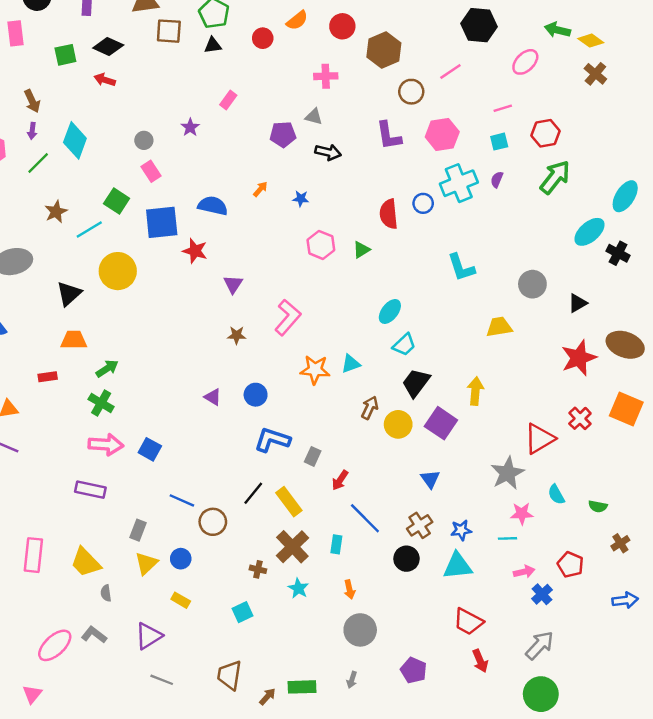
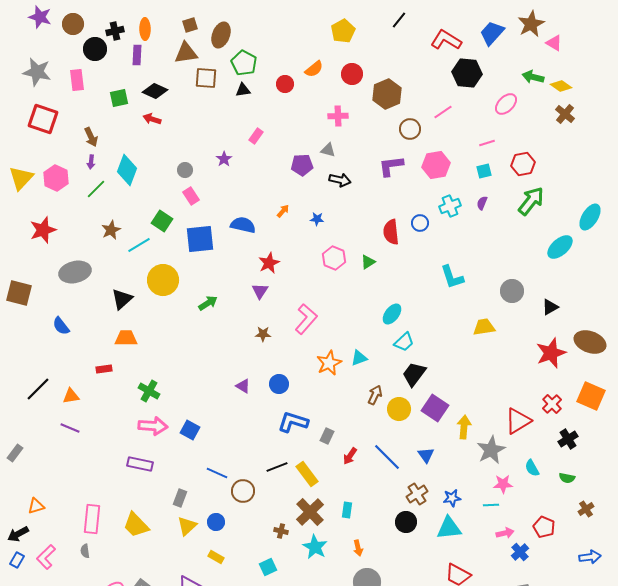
purple L-shape: (389, 136) -> (391, 166), turned 92
cyan cross: (459, 183) -> (450, 206), size x0.7
red star: (195, 251) -> (269, 263), moved, turned 30
black cross: (618, 253) -> (568, 439), moved, turned 30
green arrow: (107, 369) -> (208, 303), moved
orange star: (315, 370) -> (329, 363), turned -30
yellow arrow: (475, 391) -> (464, 427), moved
black line: (253, 493) -> (277, 467), turned 30
blue line: (365, 518) -> (387, 457), moved
cyan star: (298, 588) -> (315, 547), size x1.4
gray semicircle: (106, 593) -> (85, 551), moved

